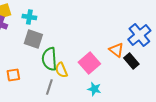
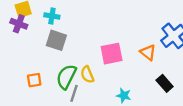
green semicircle: (49, 59) -> (66, 77), moved, turned 30
black rectangle: (131, 61) -> (165, 83), moved
pink square: (89, 63) -> (112, 54), moved, turned 30

